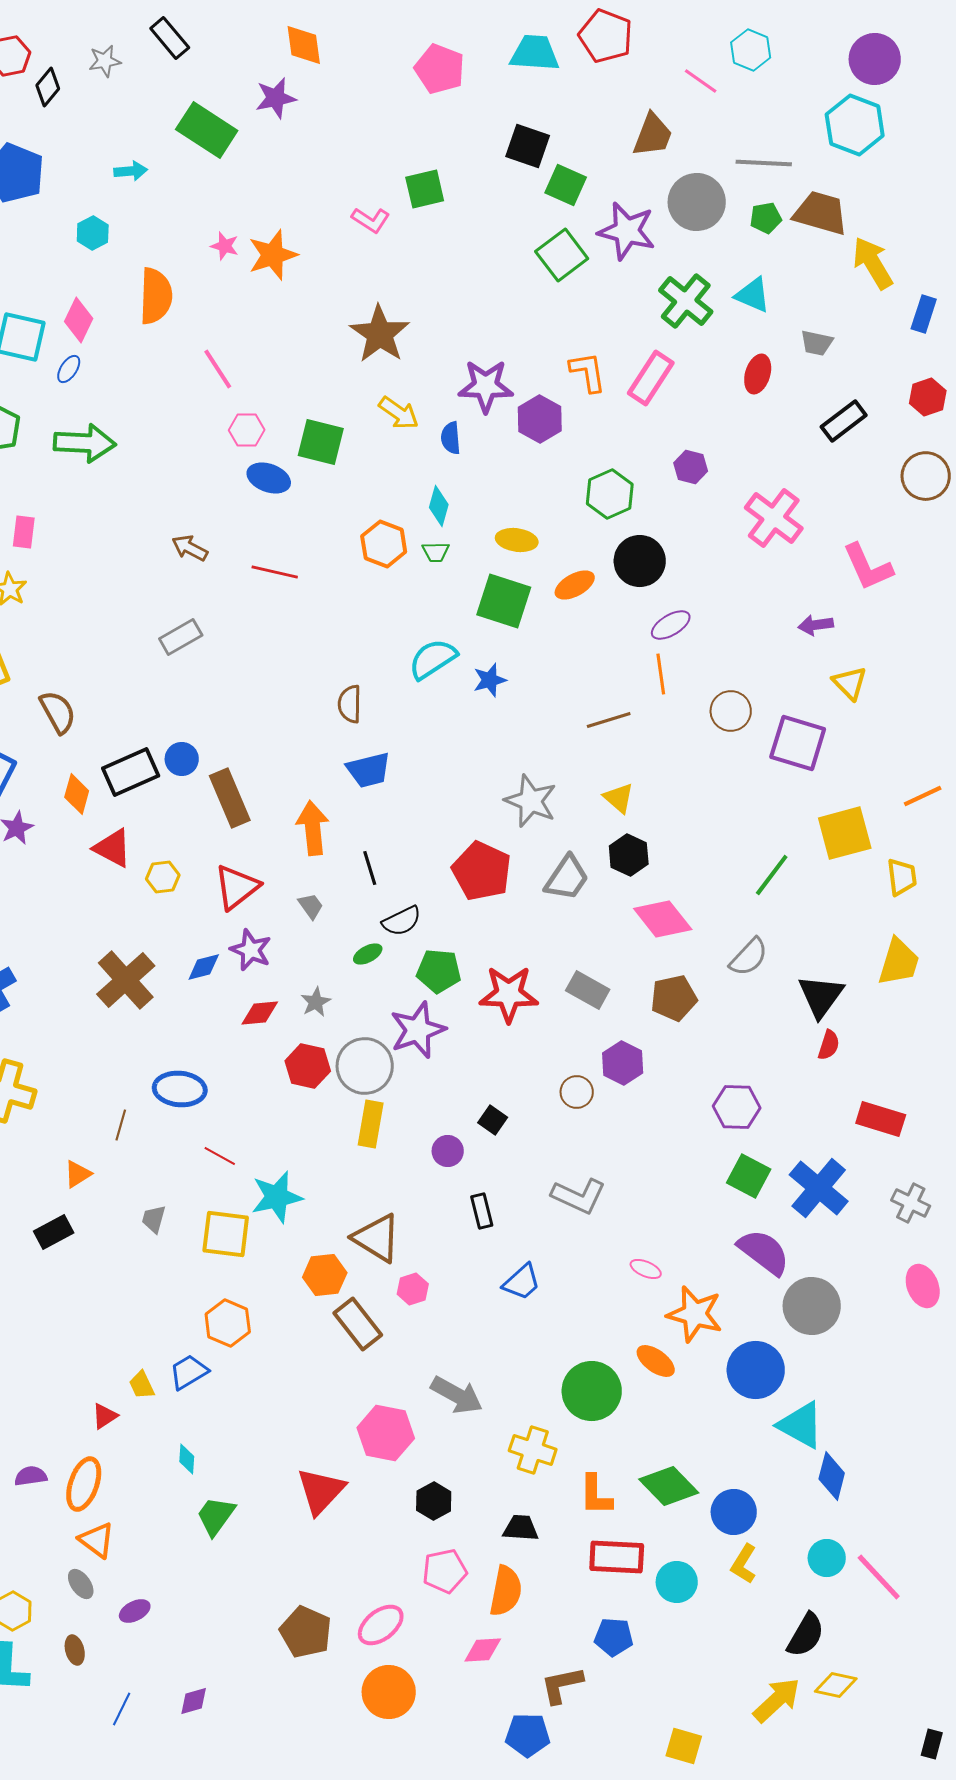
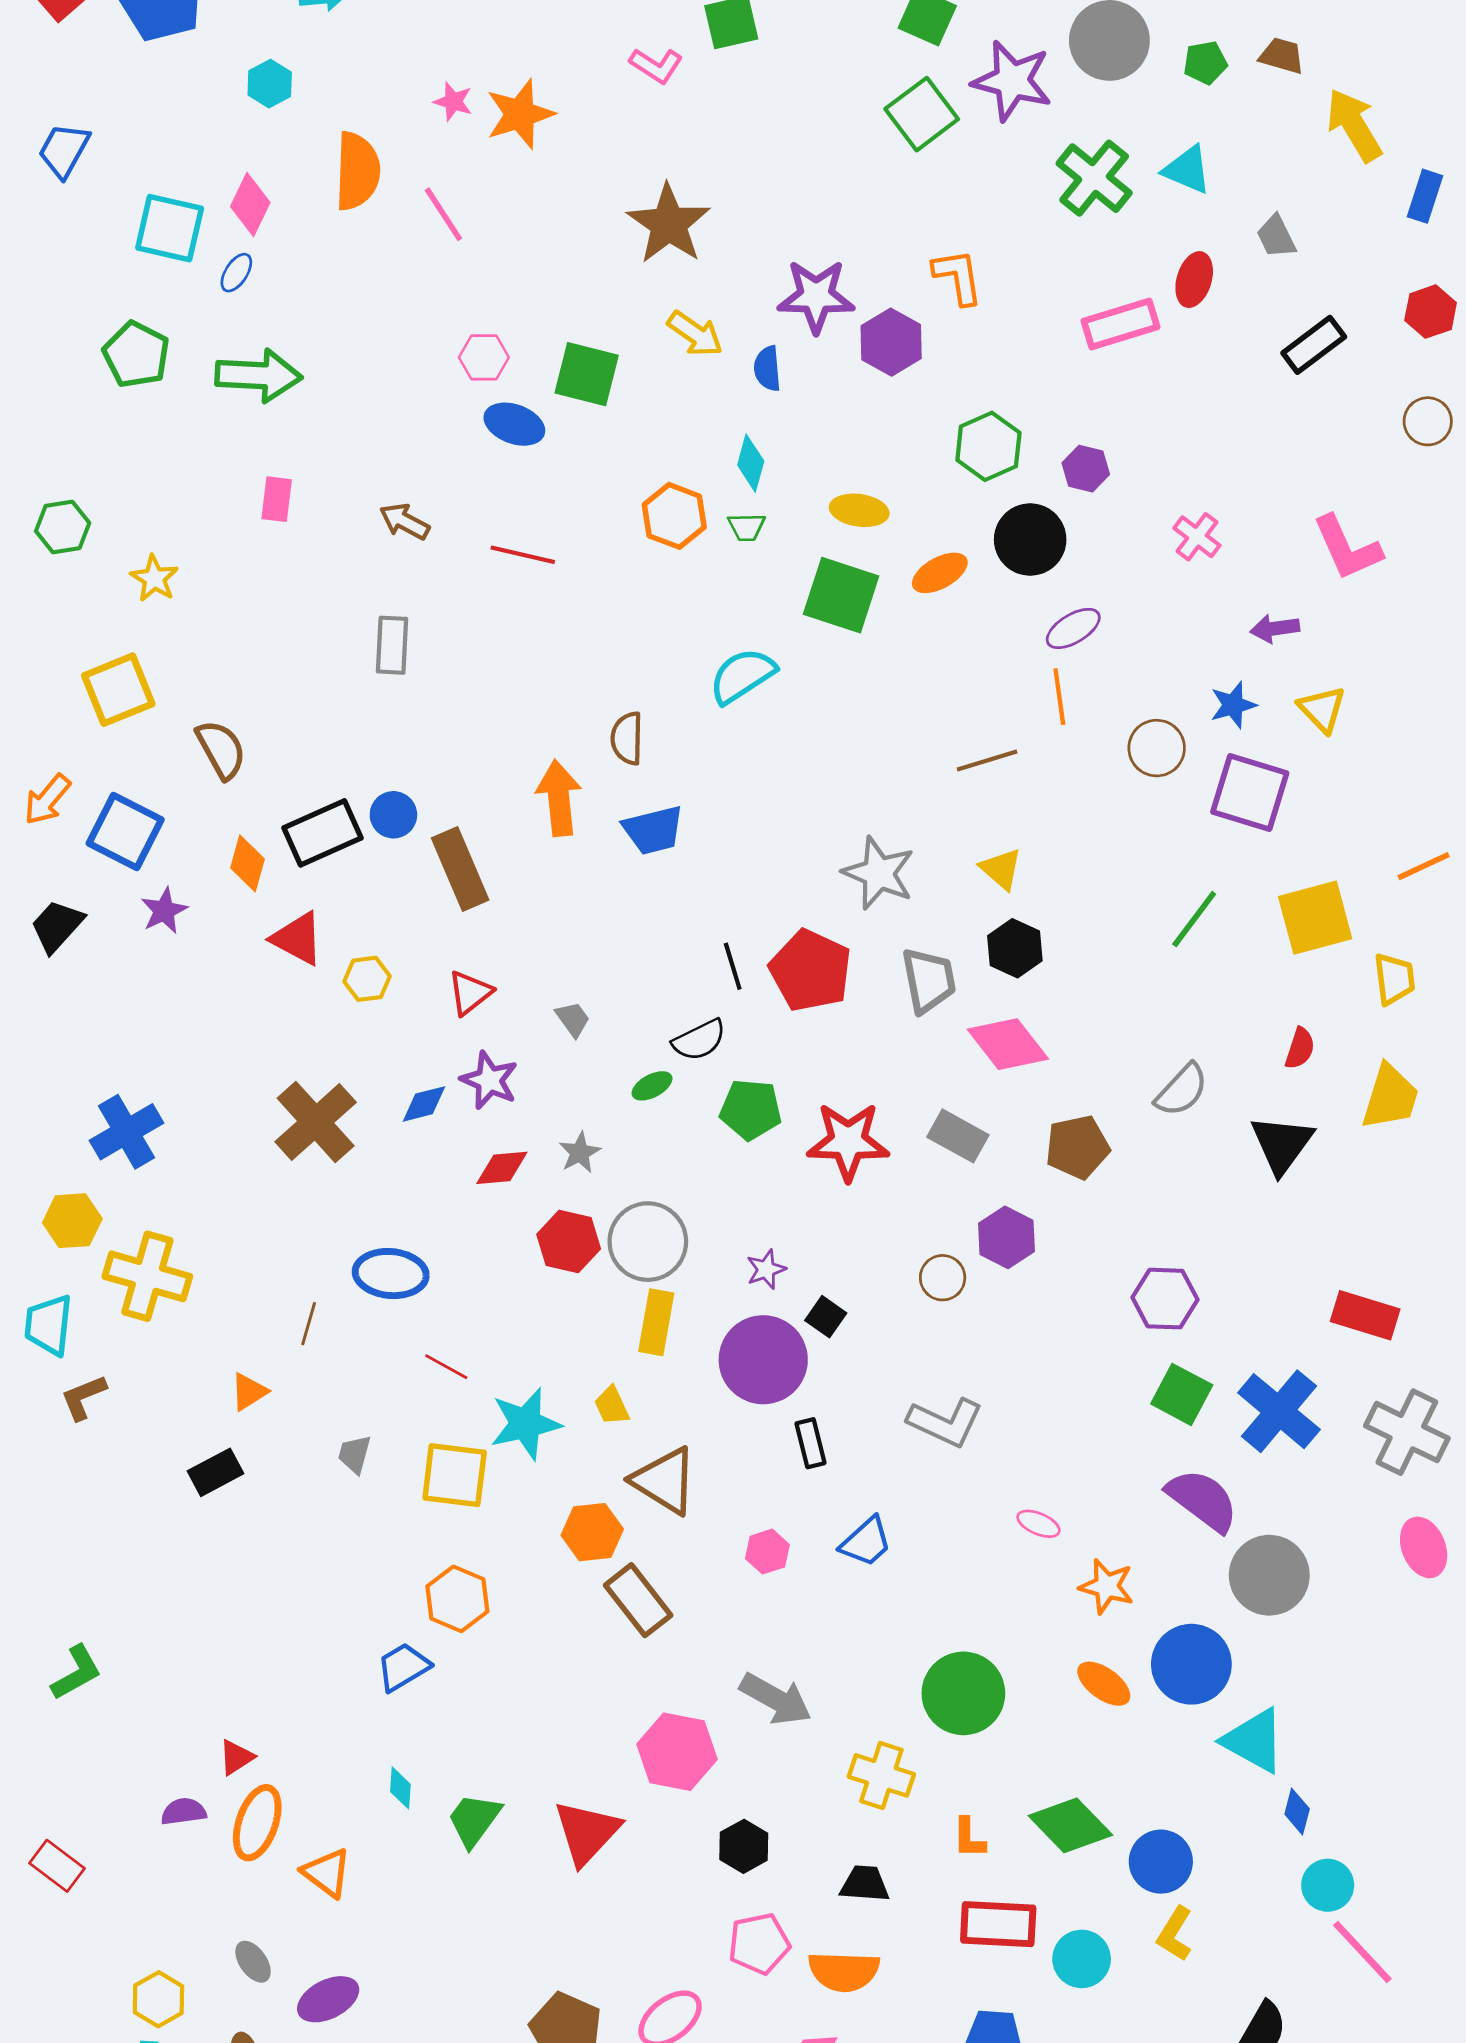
brown trapezoid: (821, 213) -> (1282, 56), size x0.6
gray trapezoid: (817, 343) -> (1276, 236), turned 52
pink line: (218, 369) -> (443, 214), moved
pink rectangle: (651, 378) -> (1121, 324), moved, turned 40
purple hexagon: (691, 467) -> (1086, 469), moved
brown circle: (926, 476) -> (1428, 421), size x0.7
pink cross: (774, 518) -> (1197, 537), moved, size x0.6
pink rectangle: (24, 532) -> (277, 499), moved
gray rectangle: (181, 637) -> (392, 645), turned -57
blue star: (490, 680) -> (1233, 705), moved
orange arrow: (313, 828) -> (559, 798), moved
black line: (370, 868) -> (733, 966), moved
green line: (772, 875) -> (1194, 919), moved
gray trapezoid: (567, 878) -> (929, 980), turned -45
red triangle: (237, 887) -> (470, 993), size x0.7
pink diamond: (663, 919) -> (1008, 1044), moved
purple star: (418, 1030) -> (766, 1269), moved, size x0.5
red semicircle: (829, 1045) -> (1300, 1048), moved
purple circle: (448, 1151) -> (763, 1360), size x2.0
gray cross: (911, 1203) -> (1407, 1432), size x1.5
pink hexagon: (413, 1289) -> (767, 1552), moved
orange star: (695, 1314) -> (1107, 1586), size x0.7
orange ellipse: (656, 1361) -> (1104, 1684), moved
yellow trapezoid: (142, 1385) -> (612, 1406), moved
red triangle: (105, 1416) -> (236, 1757), moved
blue diamond: (832, 1476) -> (1297, 1812), size x0.7
orange L-shape: (596, 1495) -> (969, 1838), size x0.7
green trapezoid: (216, 1516) -> (474, 1820), moved
orange triangle: (97, 1540) -> (327, 1873), moved
cyan circle: (827, 1558) -> (1328, 1885), moved
orange semicircle: (506, 1591) -> (844, 1971), turned 81
purple ellipse: (135, 1611) -> (328, 1999), size x1.4

